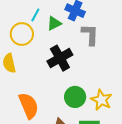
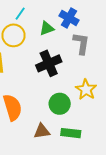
cyan line: (35, 15) -> (20, 14), moved
yellow star: (101, 100) -> (86, 89), moved

